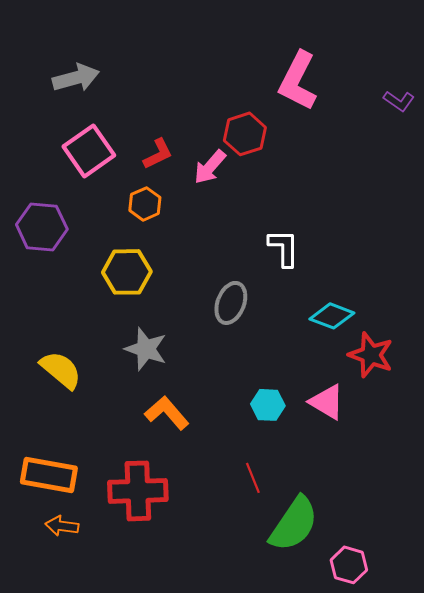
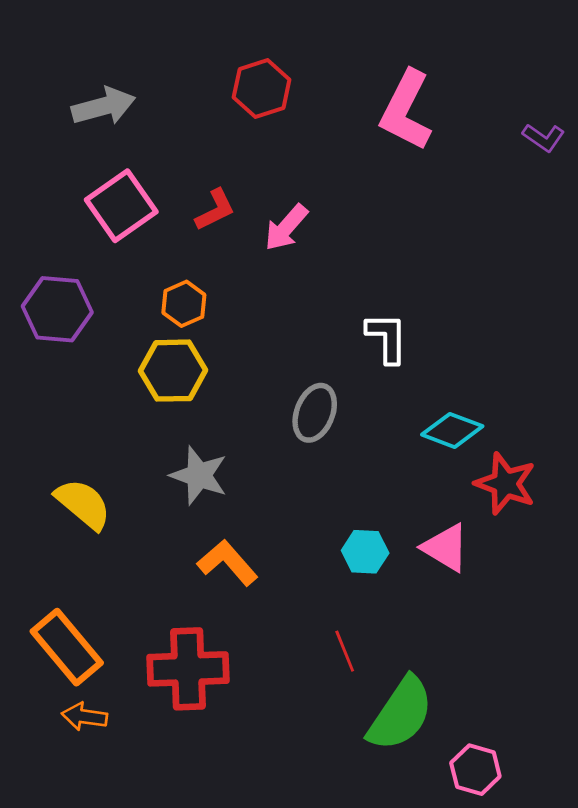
red hexagon: (245, 134) -> (262, 89), moved
orange hexagon: (145, 204) -> (184, 304), moved
orange rectangle: (49, 475) -> (67, 647), turned 40

